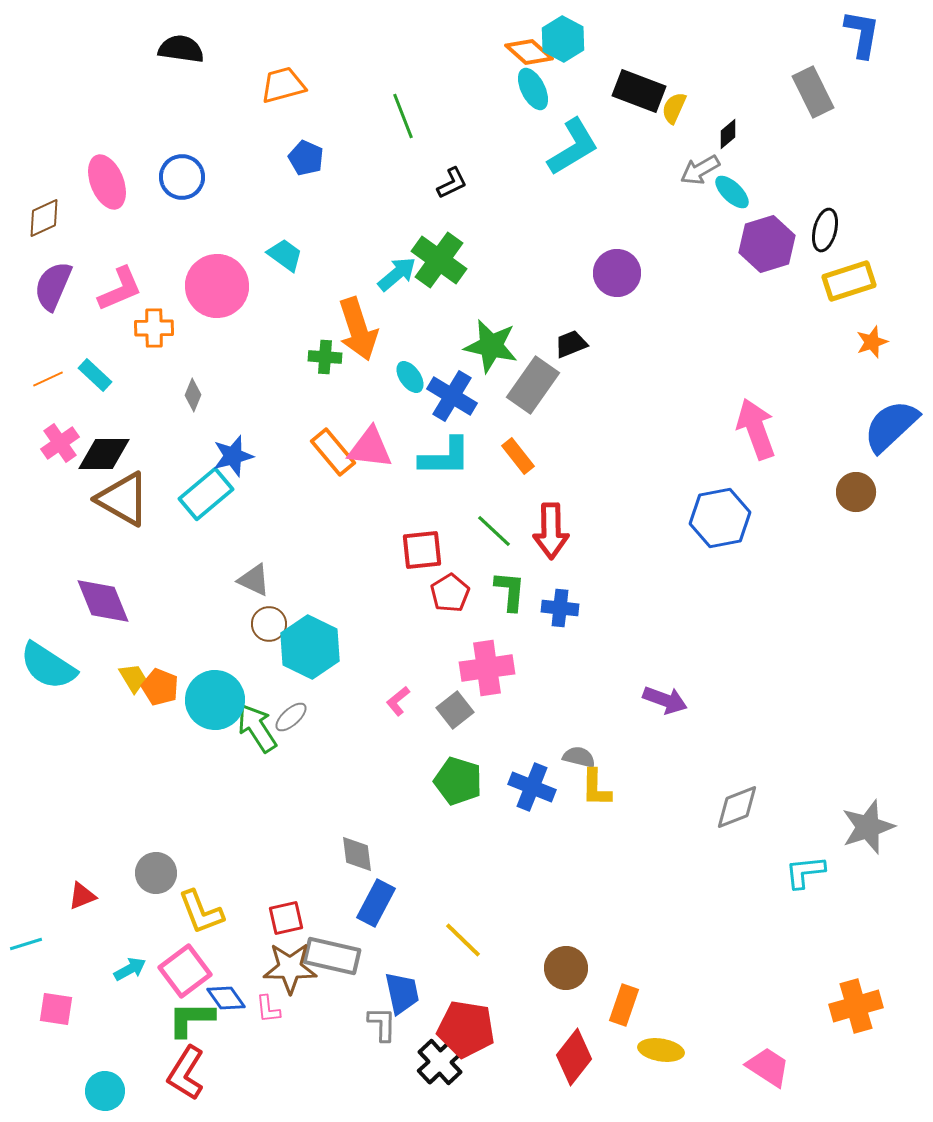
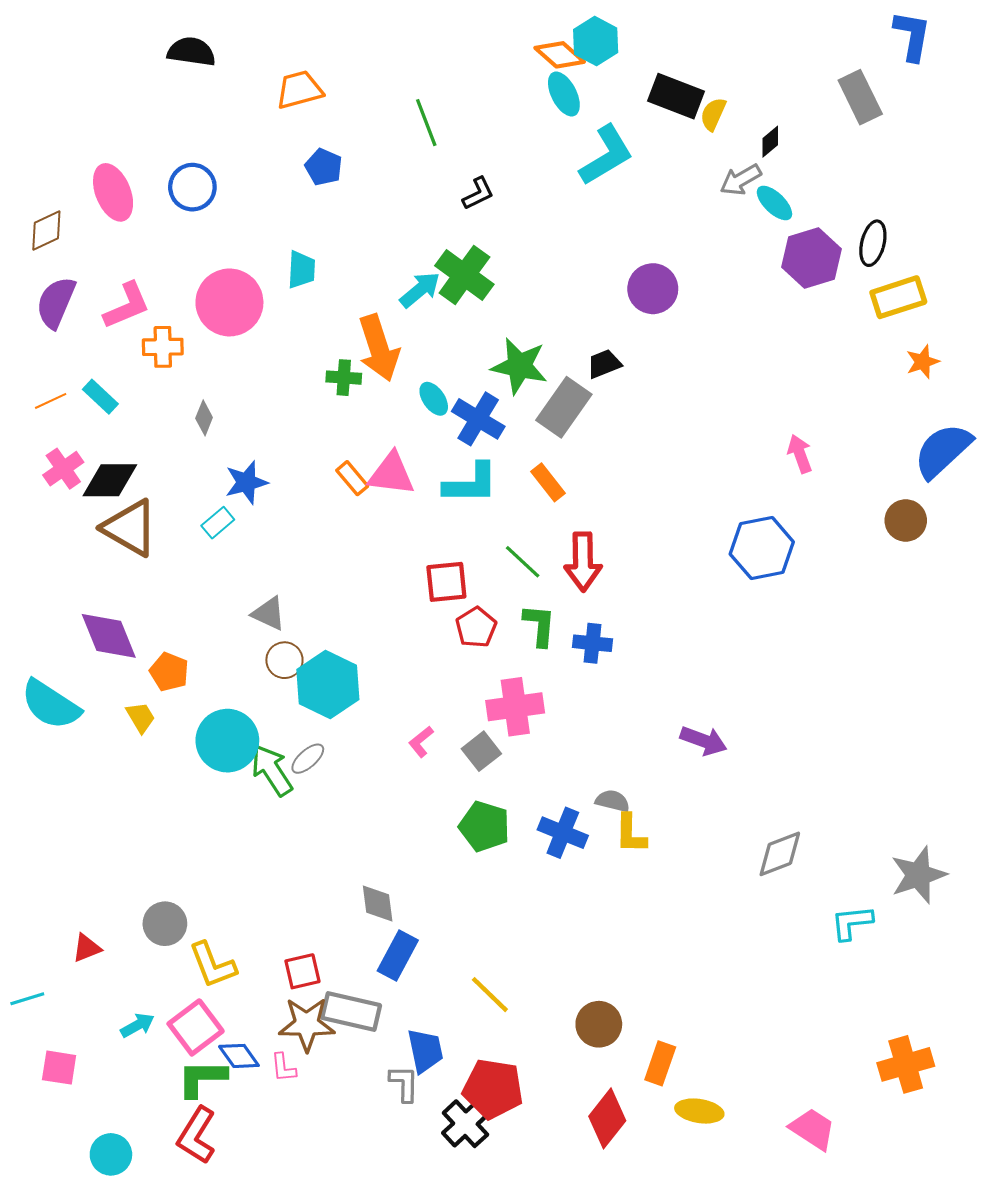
cyan trapezoid: (285, 255) -> (301, 270), turned 57
pink arrow: (756, 429) -> (800, 454), size x0.6
orange rectangle: (333, 452) -> (352, 478), size x0.7
cyan rectangle: (206, 494) -> (218, 523), size x0.6
orange pentagon: (160, 687) -> (169, 672), moved

